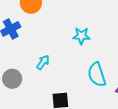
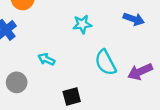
cyan arrow: (43, 62) -> (46, 59), turned -91

